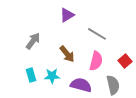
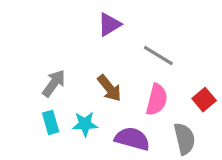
gray arrow: (33, 41) -> (54, 83), moved

